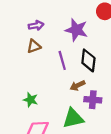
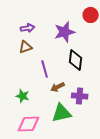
purple star: (76, 30) -> (65, 32), turned -30
purple line: (62, 60) -> (45, 69), moved
brown arrow: (78, 86) -> (58, 87), moved

